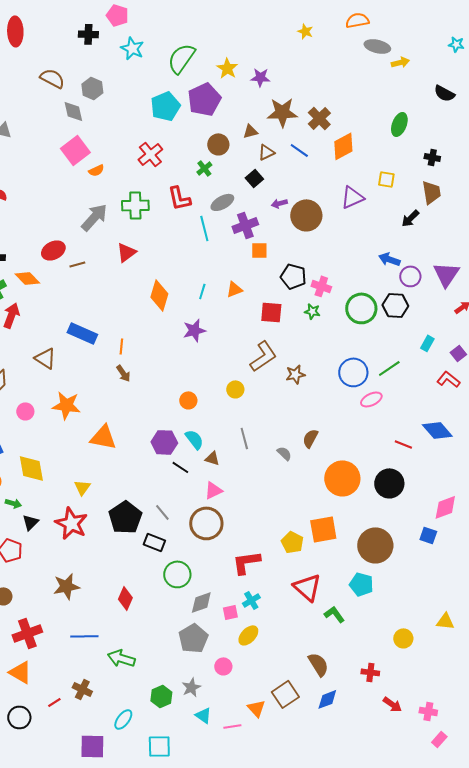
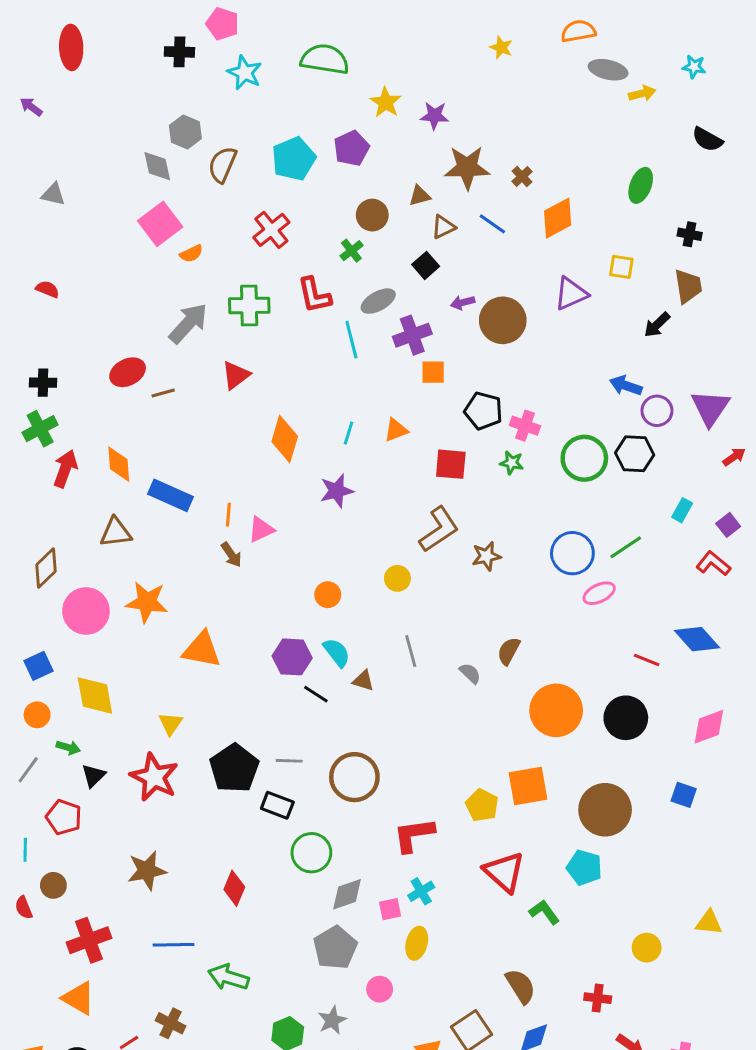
cyan star: (456, 44) -> (694, 67), moved
green semicircle: (181, 58) -> (325, 59), moved, turned 64
brown semicircle: (52, 78) -> (222, 165), moved, turned -95
purple pentagon: (204, 99) -> (351, 148), size x0.7
brown cross: (319, 118) -> (522, 176), size x0.6
orange diamond: (27, 278) -> (119, 464), moved, turned 40
brown triangle: (45, 358) -> (116, 532), turned -40
pink circle: (25, 411) -> (86, 611), size x1.8
pink triangle: (213, 490) -> (261, 529), moved
pink diamond: (445, 507) -> (709, 727), moved
gray line: (162, 512) -> (289, 761), turned -48
yellow ellipse: (248, 635) -> (417, 943), turned -30

